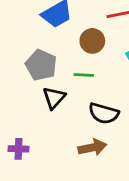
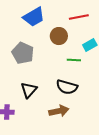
green line: (84, 75) -> (74, 60), moved
black triangle: (54, 98) -> (29, 90), moved

